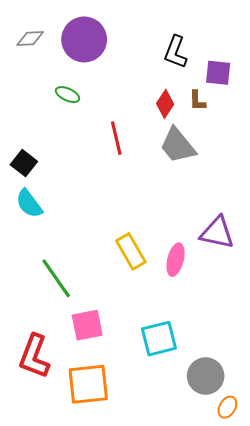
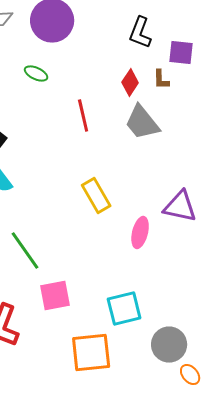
yellow rectangle: (131, 251) -> (96, 196), moved
orange square: (88, 384) -> (91, 352), moved
orange ellipse: (227, 407) -> (190, 374), turned -70

